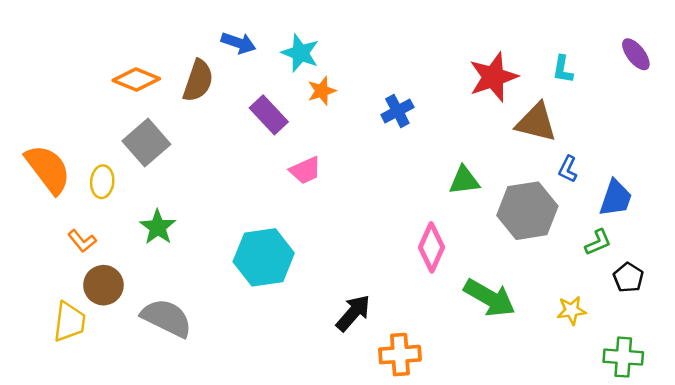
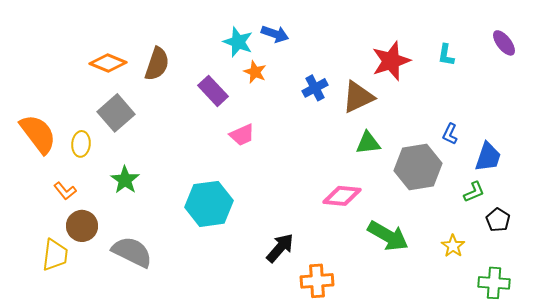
blue arrow: (238, 43) -> (275, 34), moved
orange star: (322, 91) -> (255, 72), turned -30
brown triangle: (536, 122) -> (358, 97), moved, turned -39
pink diamond: (431, 247) -> (342, 196), turned 72
yellow star: (572, 310) -> (453, 246), turned -30

